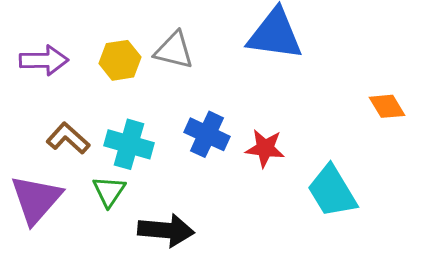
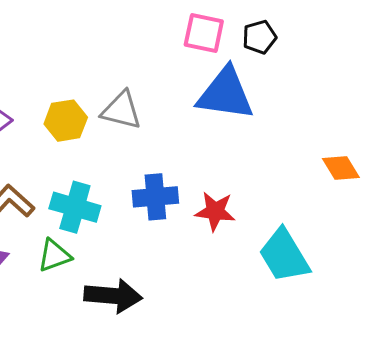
blue cross: (207, 134) -> (155, 197), turned -30
green triangle: (109, 191) -> (54, 256), turned 36

